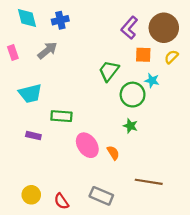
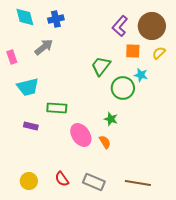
pink rectangle: (13, 53) -> (12, 57), moved
green star: (130, 126) -> (111, 119), moved
brown line: (149, 182) -> (138, 183), moved
red semicircle: (61, 201) -> (62, 179), moved

